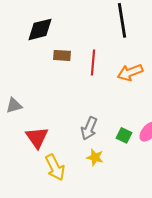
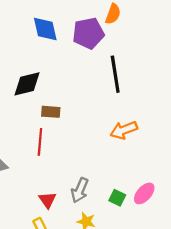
red line: (93, 62) -> (40, 142), moved
red triangle: (37, 137) -> (47, 200), moved, size x0.7

